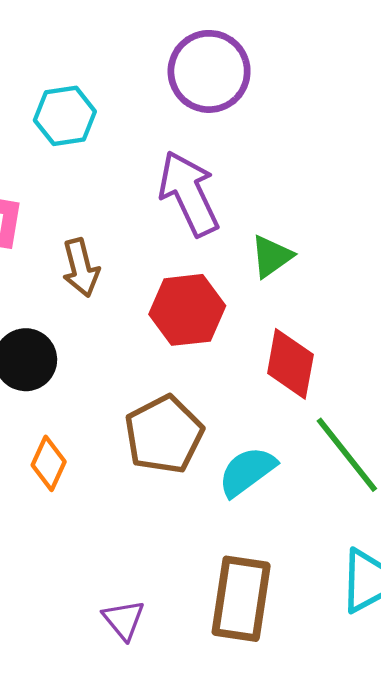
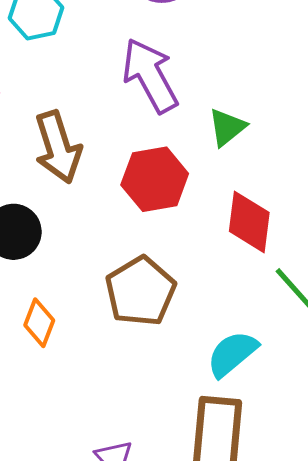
brown arrow: (81, 268) -> (58, 147), size x1.4
cyan semicircle: (247, 472) -> (232, 354), moved

